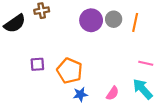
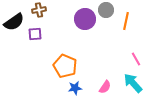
gray circle: (114, 19) -> (106, 10), moved
pink line: (146, 63) -> (136, 59), turned 48
purple square: (37, 64) -> (35, 34), moved

